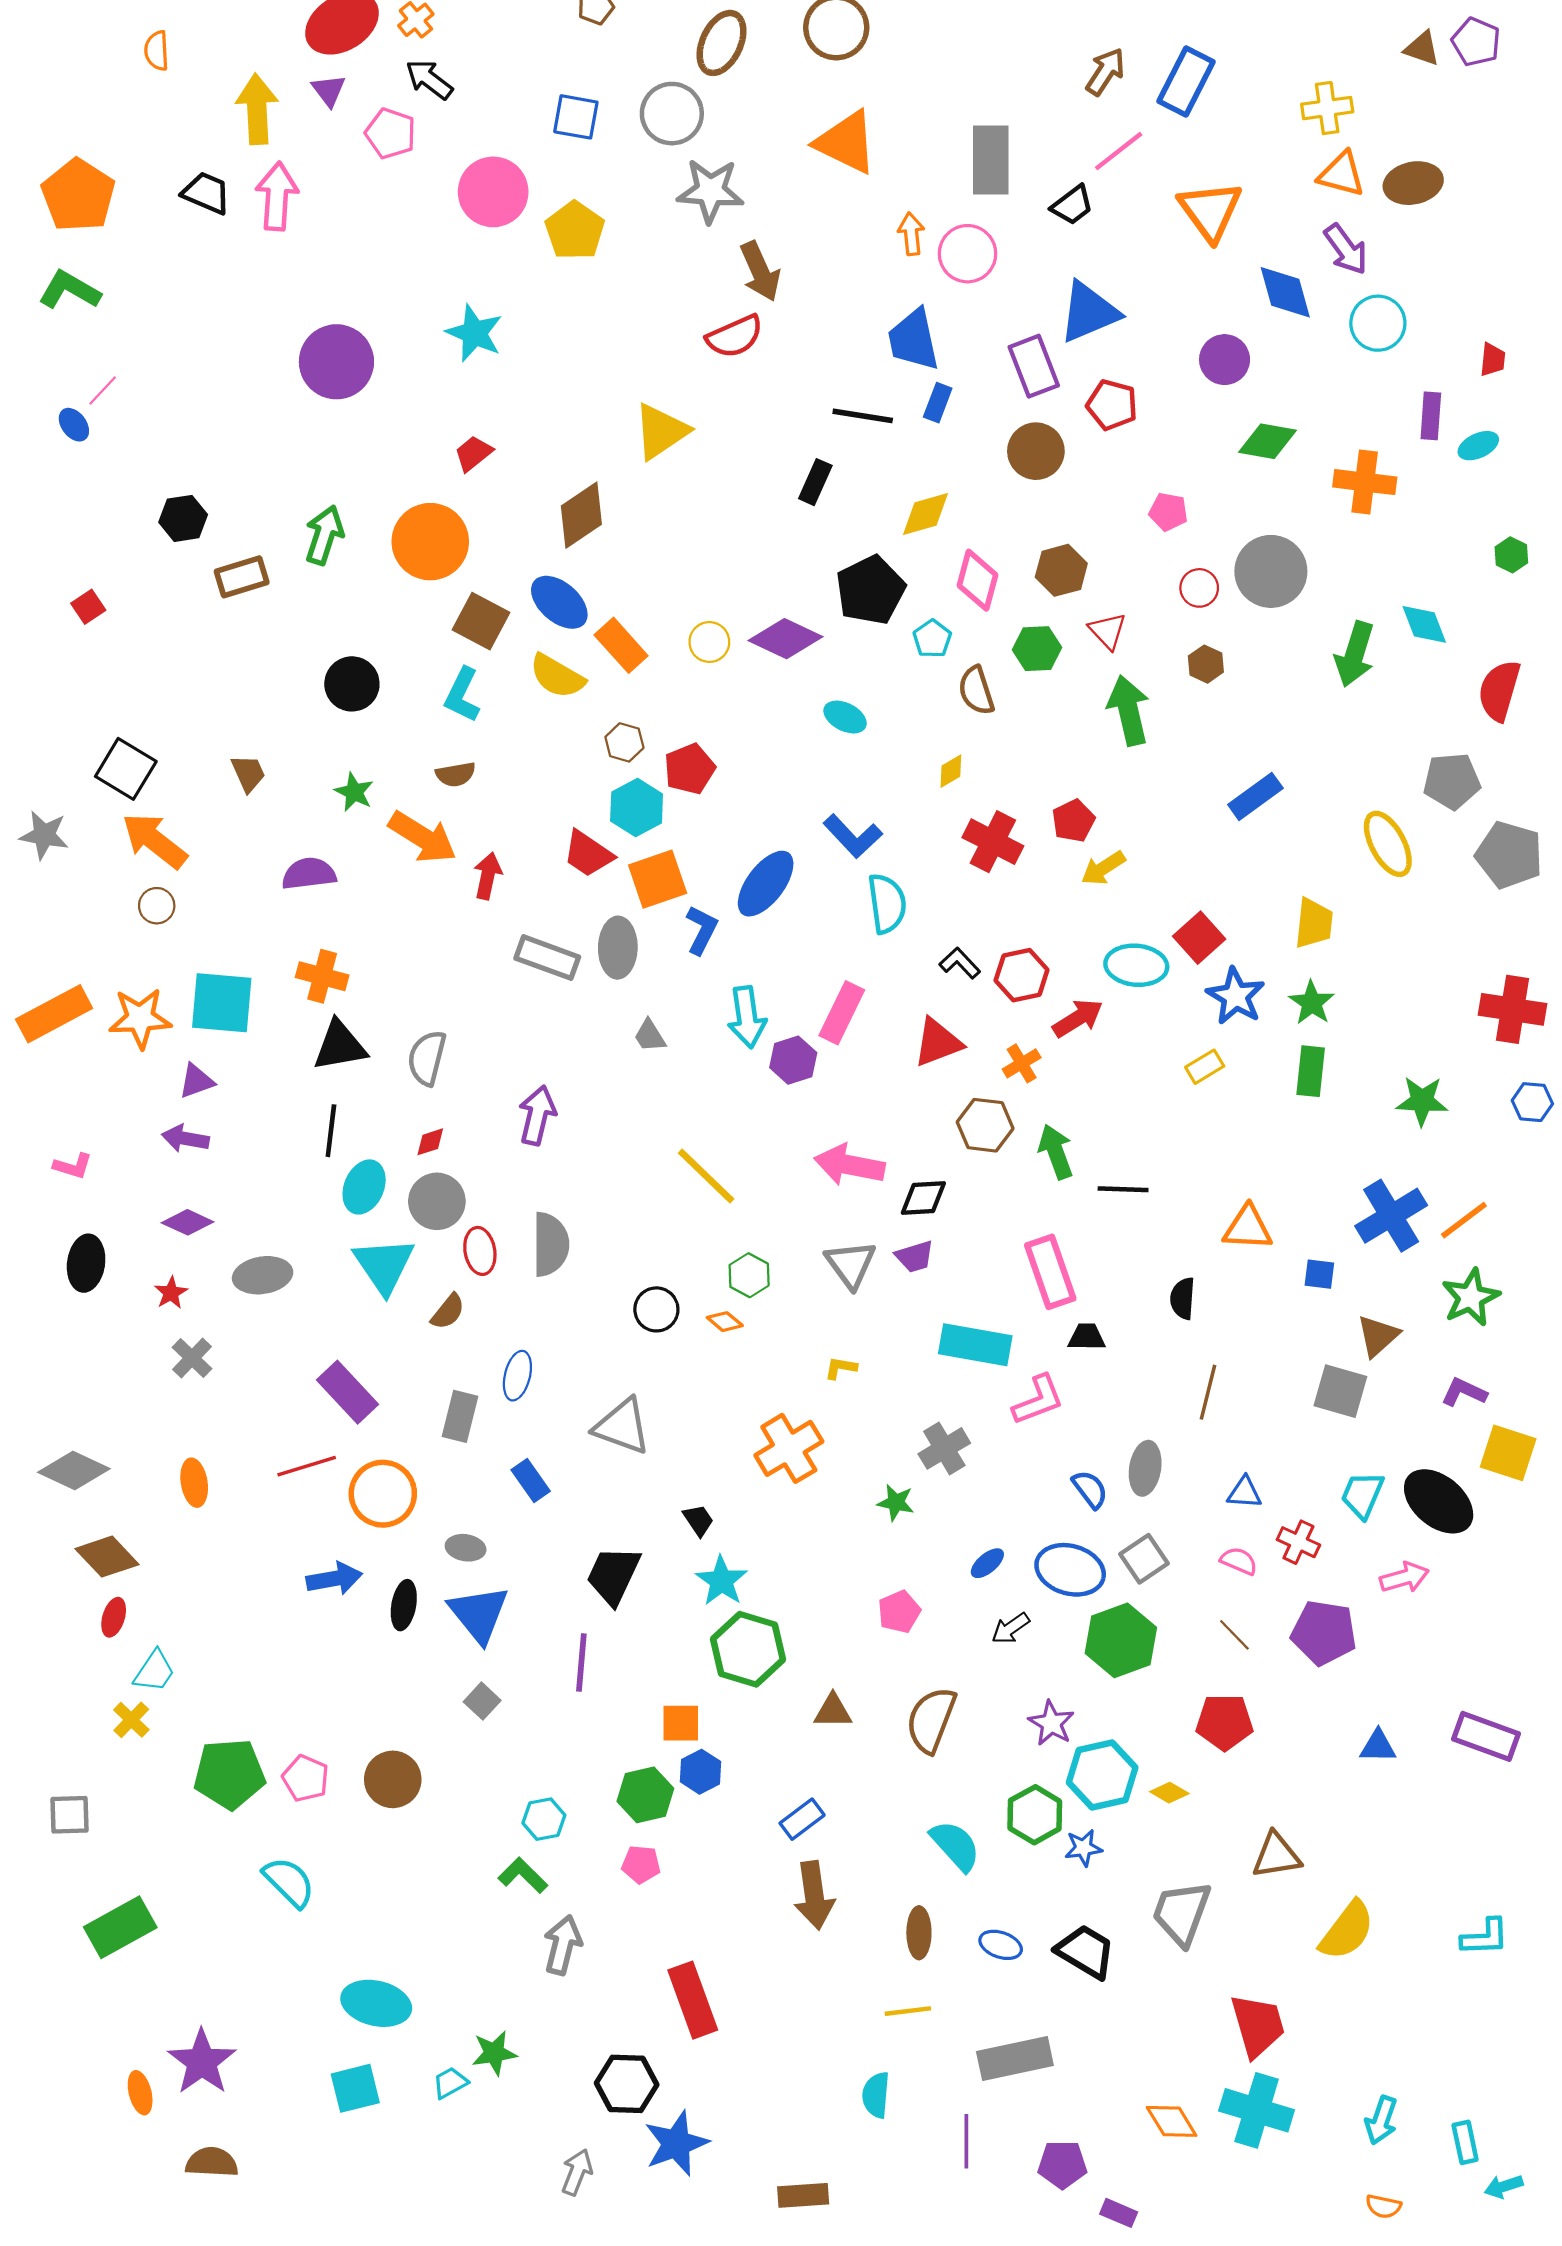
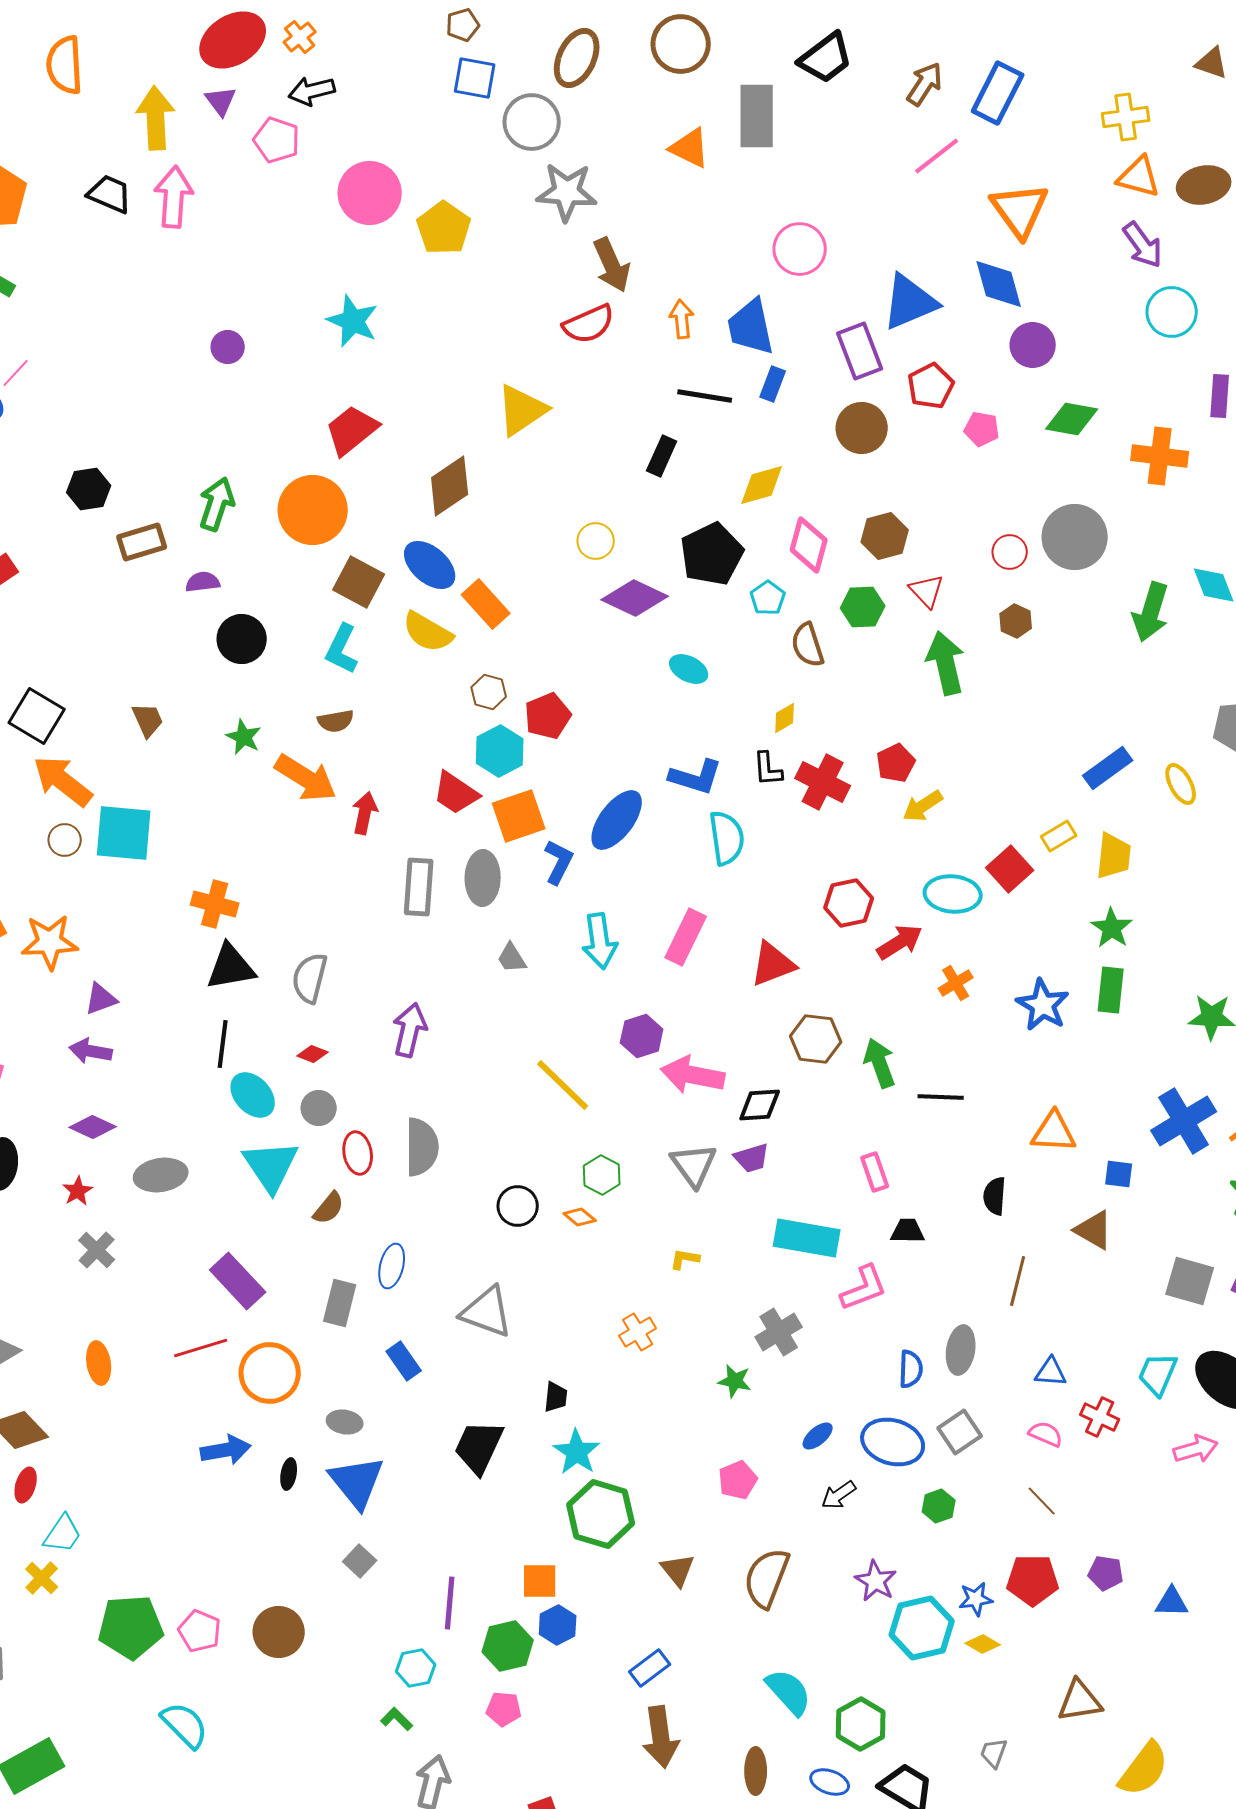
orange semicircle: (157, 51) -> (65, 65), size x1.6
black arrow: (429, 79) -> (312, 91), turned -51
blue square: (576, 117) -> (475, 78), moved
orange triangle: (846, 142) -> (690, 148), size x0.7
gray rectangle: (991, 160) -> (757, 116), moved
black trapezoid: (1072, 205) -> (826, 58), moved, size x1.4
orange arrow: (911, 234) -> (682, 319), moved
blue diamond: (1285, 292) -> (999, 284), moved
purple circle: (336, 362) -> (228, 347), size x0.5
red pentagon: (1112, 405) -> (931, 386), turned 30
red trapezoid: (473, 453) -> (352, 430), size x1.5
pink pentagon: (1168, 512) -> (982, 429), moved
yellow circle: (709, 642) -> (596, 541), moved
blue rectangle: (1255, 796) -> (1108, 768), moved
blue L-shape: (853, 836) -> (696, 777), turned -30
yellow ellipse: (1388, 844) -> (1181, 784), size x0.7
purple semicircle: (309, 874) -> (203, 582), moved, size x0.7
gray rectangle: (547, 958) -> (419, 887), turned 74
black L-shape: (960, 963) -> (768, 769), moved, turned -141
blue star: (1236, 996) -> (1043, 1005), moved
cyan square: (222, 1003) -> (124, 833), moved
purple hexagon: (793, 1060) -> (642, 1036), moved
orange cross: (1022, 1063) -> (956, 983), moved
yellow rectangle: (1205, 1067) -> (1059, 836), moved
red diamond: (430, 1142) -> (313, 1054), turned 40
cyan ellipse: (364, 1187) -> (253, 1095), turned -66
gray circle: (437, 1201) -> (319, 1108), size x0.7
pink rectangle: (1050, 1272) -> (875, 1172), size x0.6
brown triangle: (1378, 1336) -> (1094, 1230), moved, turned -48
gray square: (1340, 1391) -> (1190, 1281), moved
orange cross: (789, 1448) -> (638, 1332), size x0.6
blue semicircle: (1090, 1489) -> (911, 1369), turned 39
black trapezoid: (698, 1520) -> (556, 1397), turned 40
black ellipse: (404, 1605) -> (289, 1474), size x0.7
purple pentagon: (1324, 1633) -> (1106, 1573), moved, size x0.6
green hexagon: (1121, 1640) -> (939, 1506), size x0.5
purple line: (581, 1662) -> (450, 1603), moved
brown triangle: (833, 1711) -> (678, 1570), turned 51
green hexagon: (1035, 1815) -> (861, 1724), moved
blue star: (1083, 1848) -> (976, 1599), moved
green L-shape: (523, 1875) -> (397, 1719), size x0.7
gray trapezoid: (1182, 1913) -> (994, 1753), size x0.5

